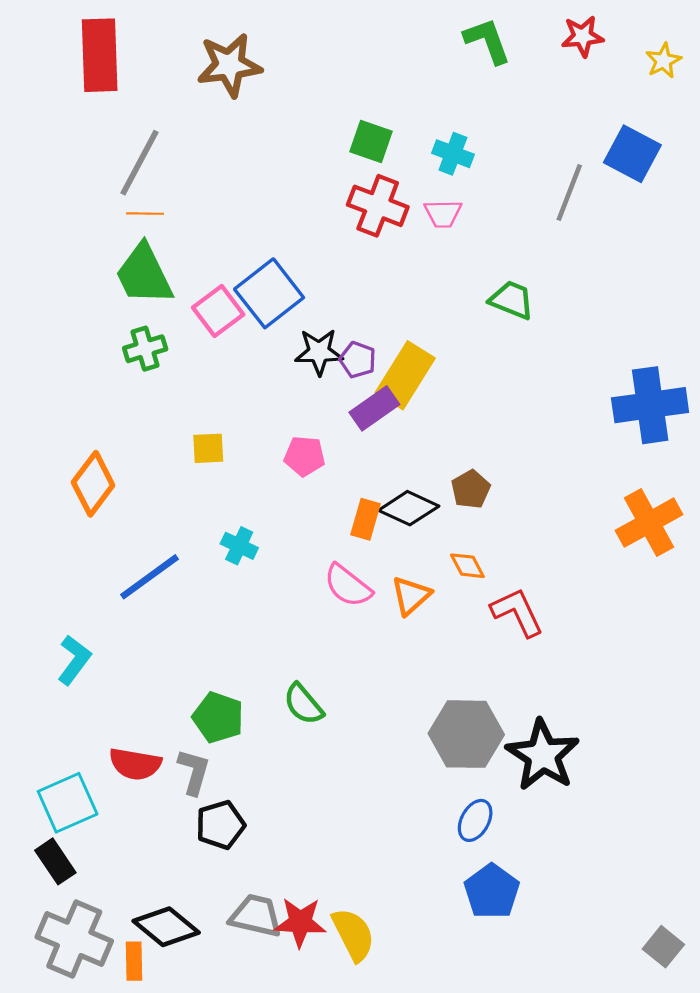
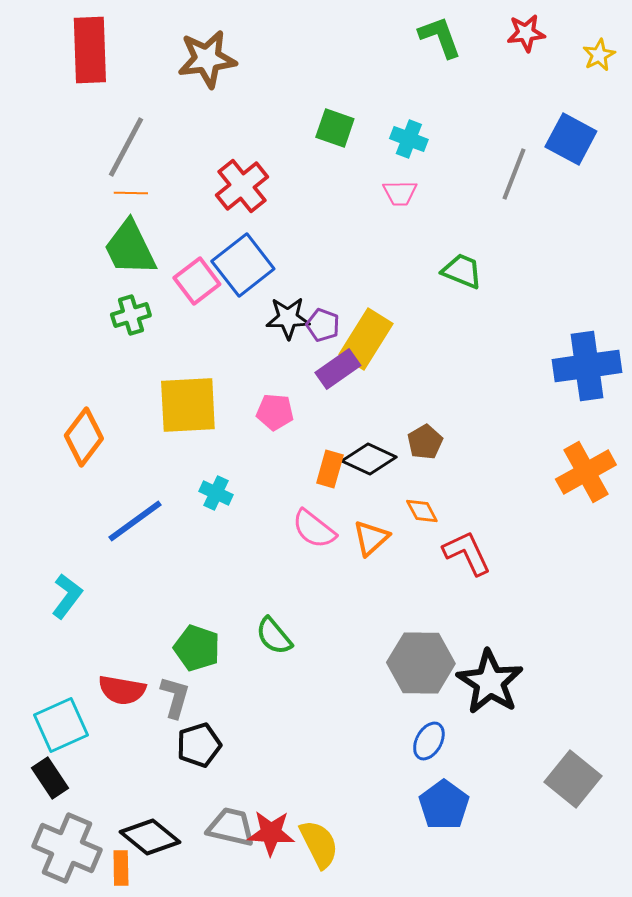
red cross: (378, 206) -> (242, 186), moved, turned 30
yellow square: (208, 448) -> (188, 405), size x2.0
gray square: (663, 947) -> (573, 779), moved, size x1.5

